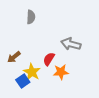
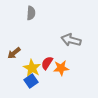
red semicircle: (49, 59) -> (47, 63), moved
blue square: (23, 81) -> (31, 81), moved

